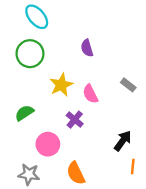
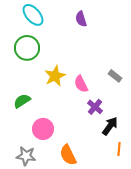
purple semicircle: (87, 48) -> (81, 19), moved
purple cross: (75, 120) -> (95, 107), moved

